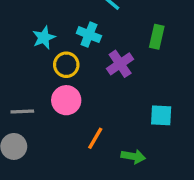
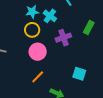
cyan star: (44, 38) -> (32, 12), moved
pink circle: (66, 100) -> (38, 52), moved

